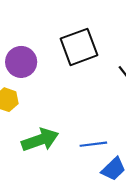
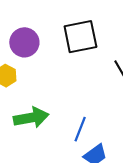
blue line: (93, 144) -> (80, 129), turned -70

